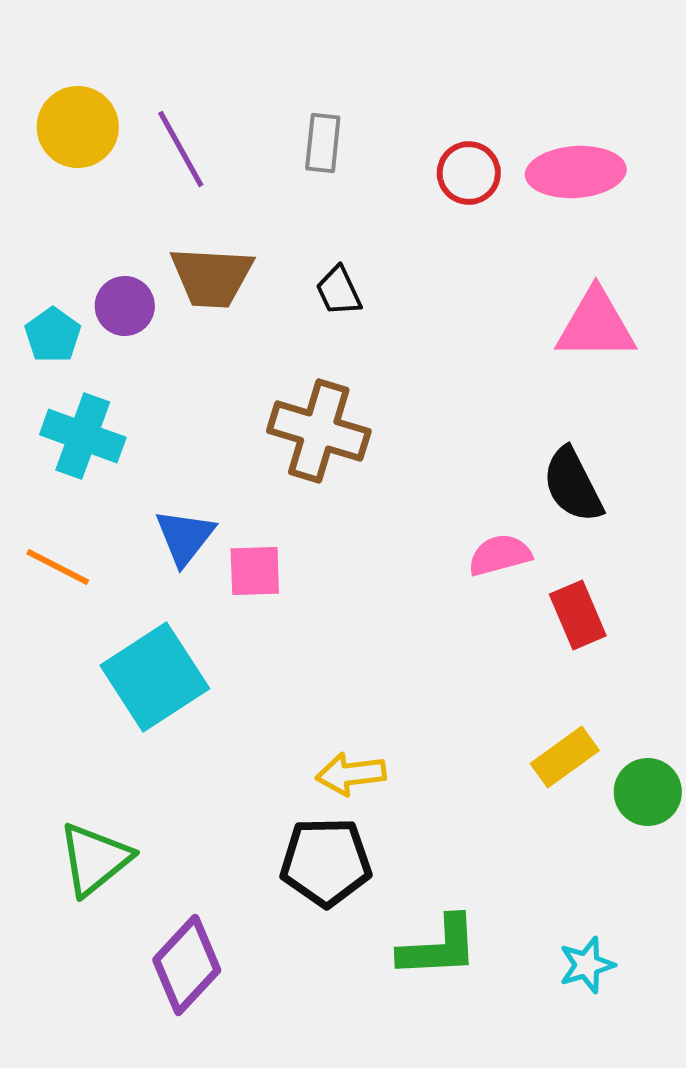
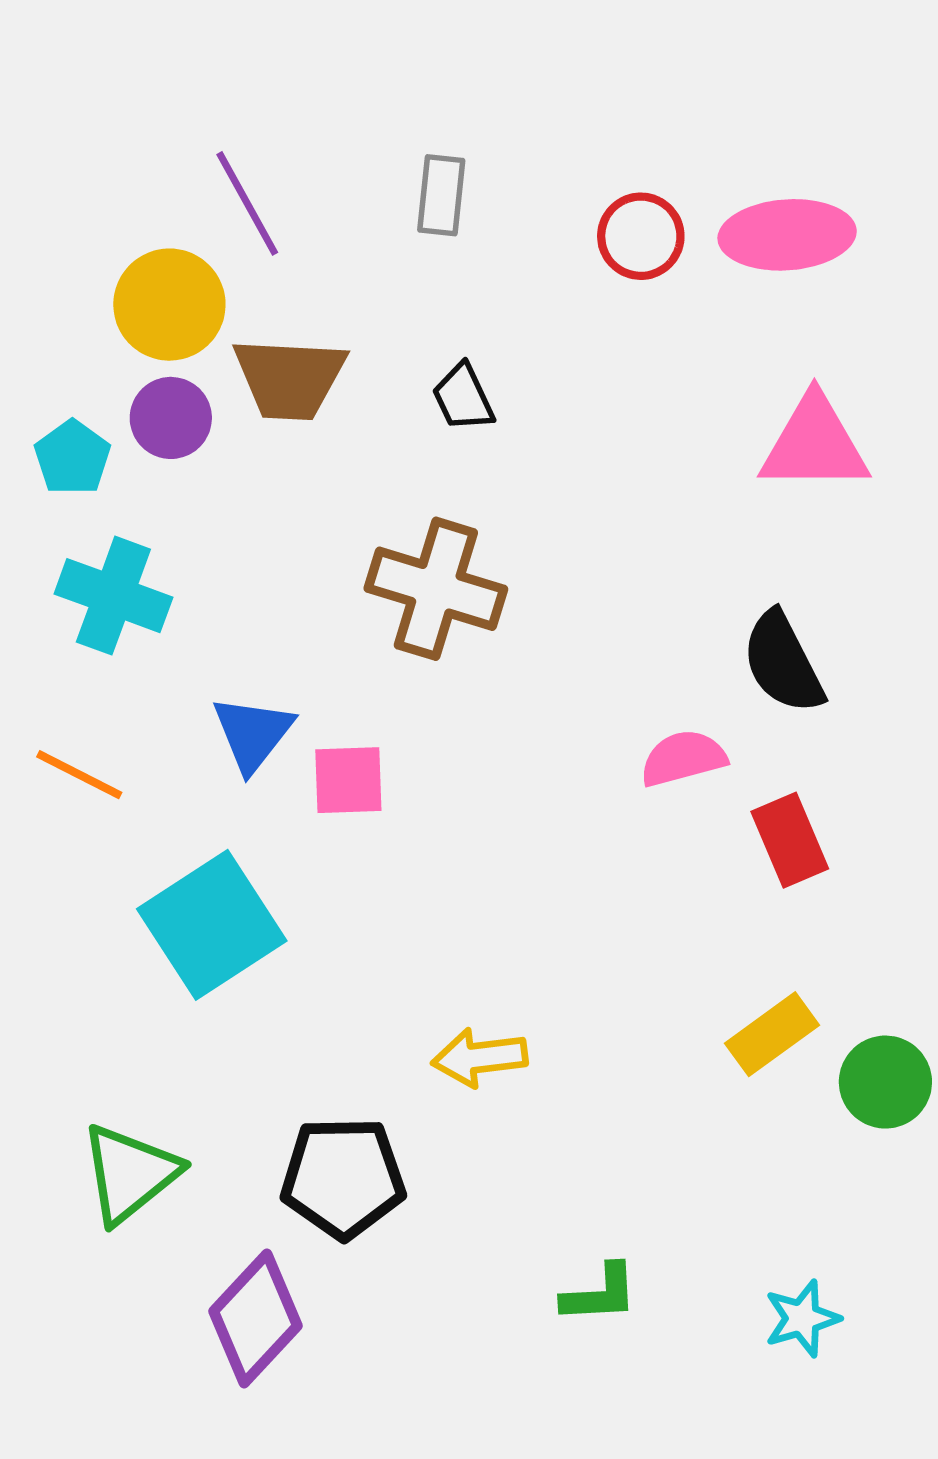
yellow circle: (78, 127) -> (169, 305), moved
black pentagon: (326, 862) -> (343, 1178), moved
green L-shape: (439, 947) -> (600, 1294), size x0.7

